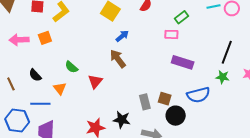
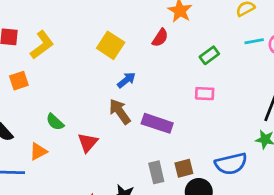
pink rectangle: (171, 34) -> (205, 94), moved
purple rectangle: (183, 62) -> (157, 123), moved
orange triangle: (60, 88) -> (38, 151), turned 40
brown square: (165, 99) -> (184, 168), turned -32

